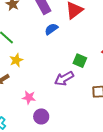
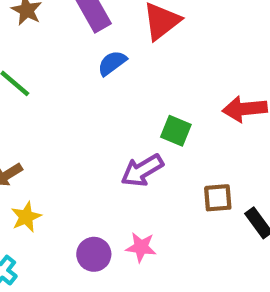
yellow star: (16, 60) -> (26, 217), moved
pink star: (29, 97) -> (141, 247), moved

